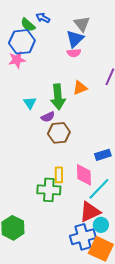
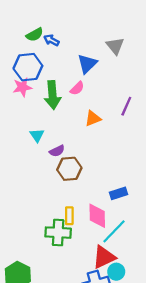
gray triangle: (82, 24) -> (115, 46), moved
green semicircle: (28, 25) -> (35, 35), moved, turned -70
pink semicircle: (74, 53) -> (77, 88), moved, turned -40
green arrow: (58, 97) -> (53, 95), moved

